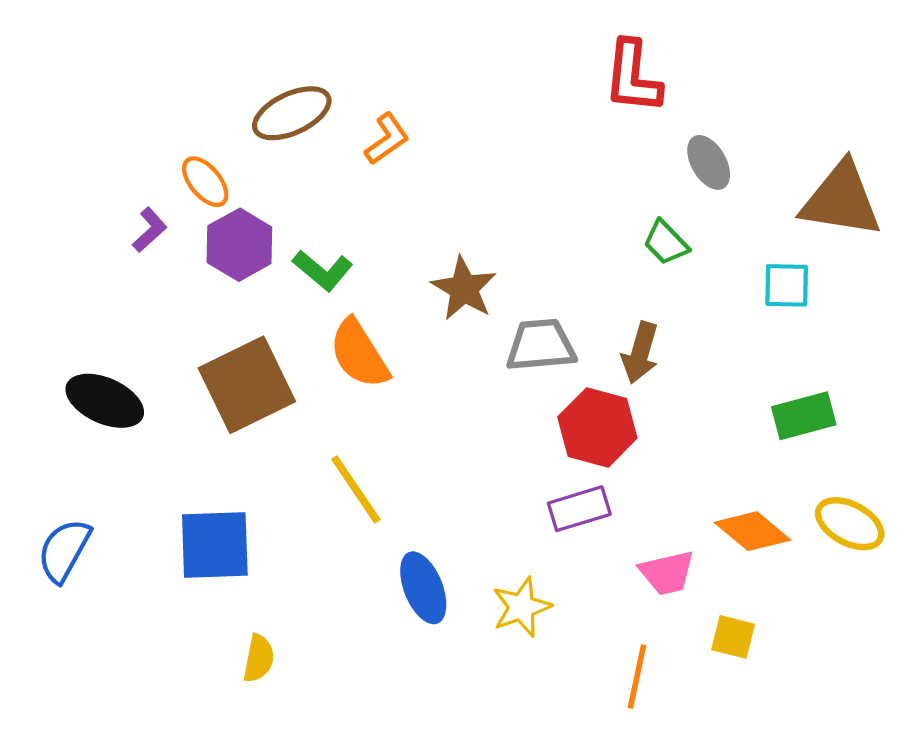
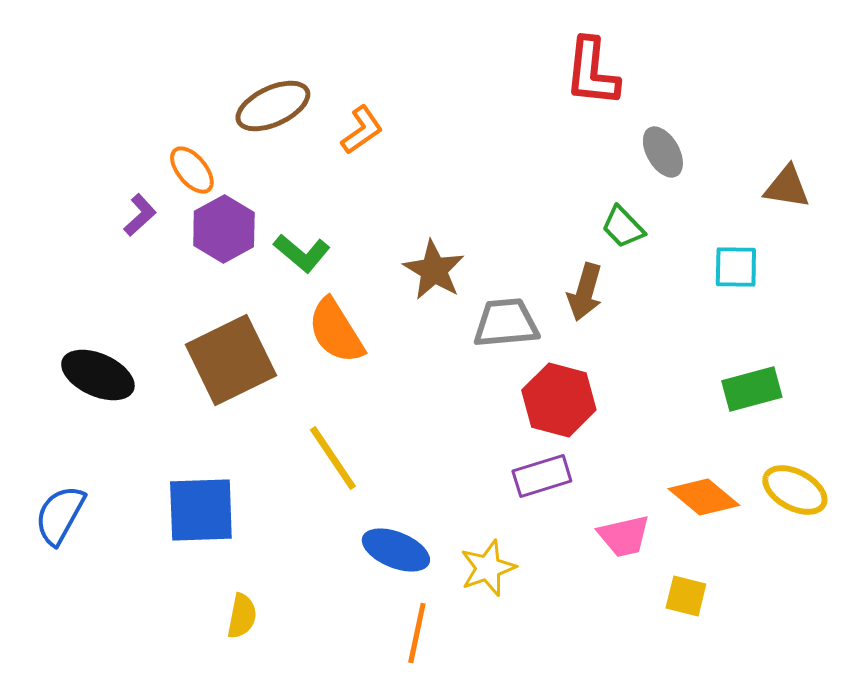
brown triangle: (841, 200) -> (787, 187), size x0.6
brown arrow: (640, 353) -> (585, 292), moved
blue ellipse: (423, 588) -> (396, 550), turned -46
orange line: (637, 677) -> (417, 633), moved

